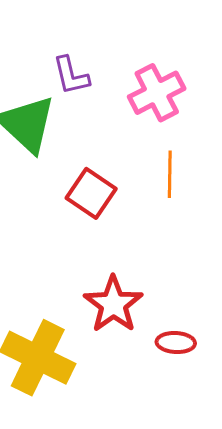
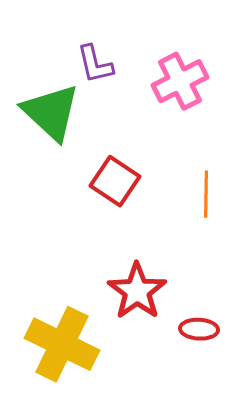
orange line: (170, 174) -> (206, 194), moved

